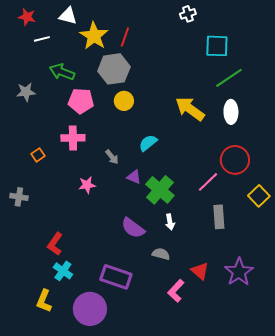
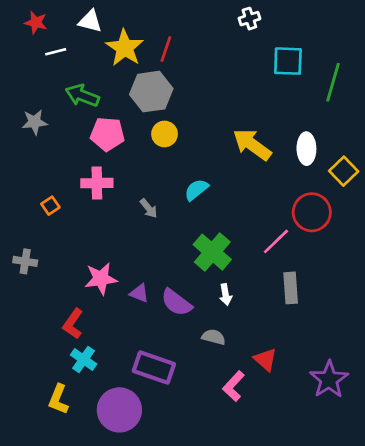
green line: (229, 78) -> (333, 82), moved, turned -40
purple triangle: (134, 177) -> (139, 293), moved
pink star: (87, 185) -> (101, 279), moved, size x1.4
yellow square: (259, 196) -> (344, 171), moved
purple star: (239, 272) -> (329, 379), moved

